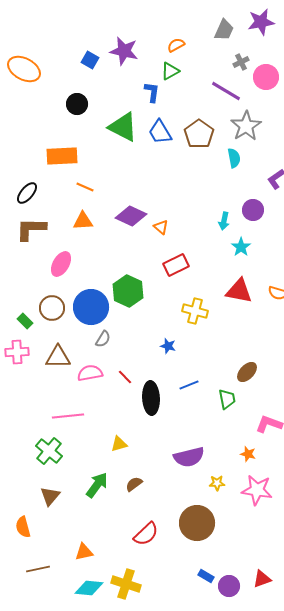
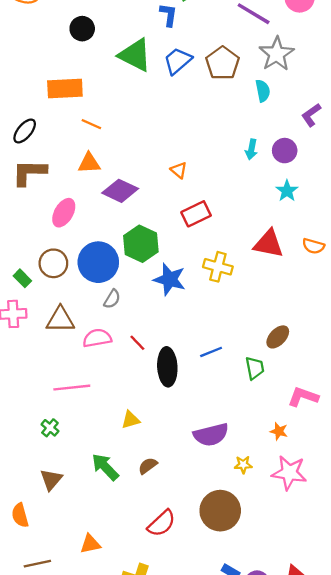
blue trapezoid: (160, 132) -> (178, 61), turned 80
purple diamond: (131, 216) -> (120, 191), moved
cyan arrow: (224, 221) -> (251, 149), moved
cyan star: (241, 247) -> (287, 191), moved
blue star: (168, 346) -> (170, 279), moved, size x1.8
green cross: (49, 451) -> (50, 428), size x0.6
green arrow: (97, 485) -> (105, 467), turned -80

